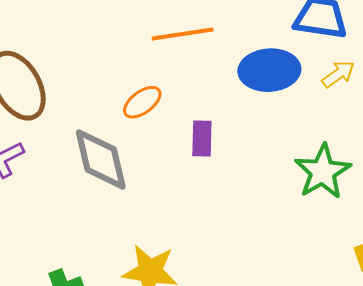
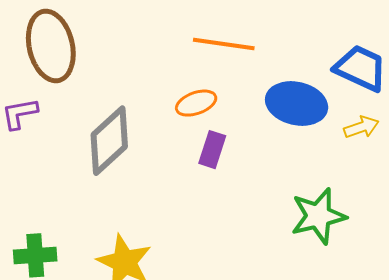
orange ellipse: (142, 102) -> (196, 103), moved
gray diamond: (101, 159) -> (109, 141), turned 44

